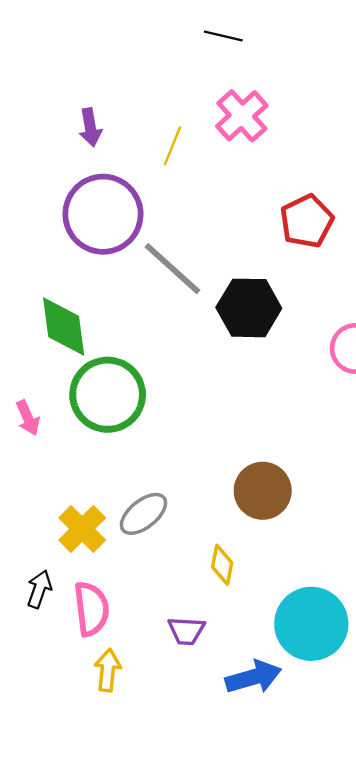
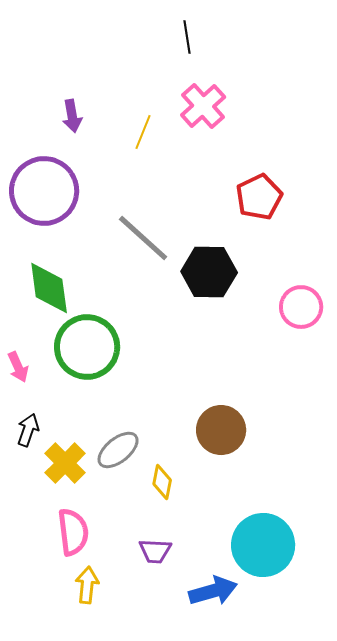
black line: (223, 36) -> (187, 37), turned 68
purple circle: (103, 214) -> (44, 191), moved
yellow diamond: (222, 565) -> (162, 482), moved
black arrow: (39, 589) -> (28, 430), moved

